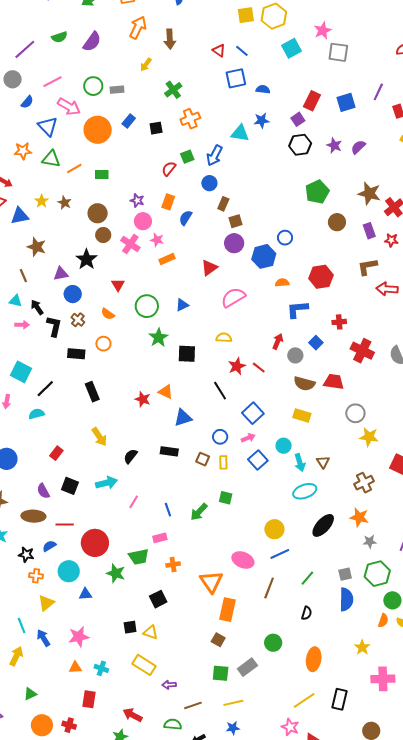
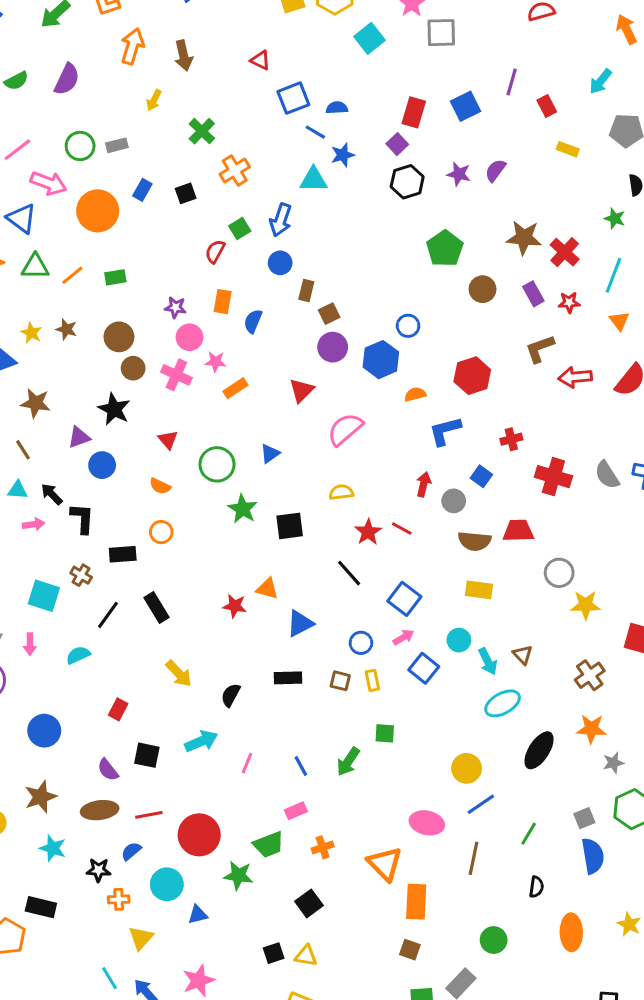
blue line: (242, 51) -> (315, 132), moved
brown cross: (78, 320) -> (81, 575), moved
black line: (45, 389) -> (108, 615), moved
orange ellipse: (314, 659) -> (571, 932), moved

